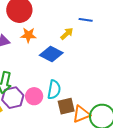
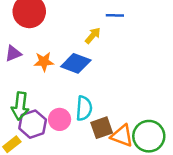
orange star: (28, 35) -> (44, 62), moved
orange triangle: (81, 114) -> (122, 136), turned 48

